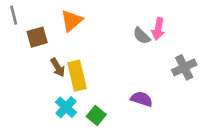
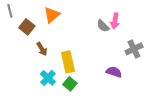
brown square: (37, 37) -> (27, 27), turned -35
yellow rectangle: (77, 76) -> (68, 62), moved
purple semicircle: (142, 99) -> (114, 72), moved

